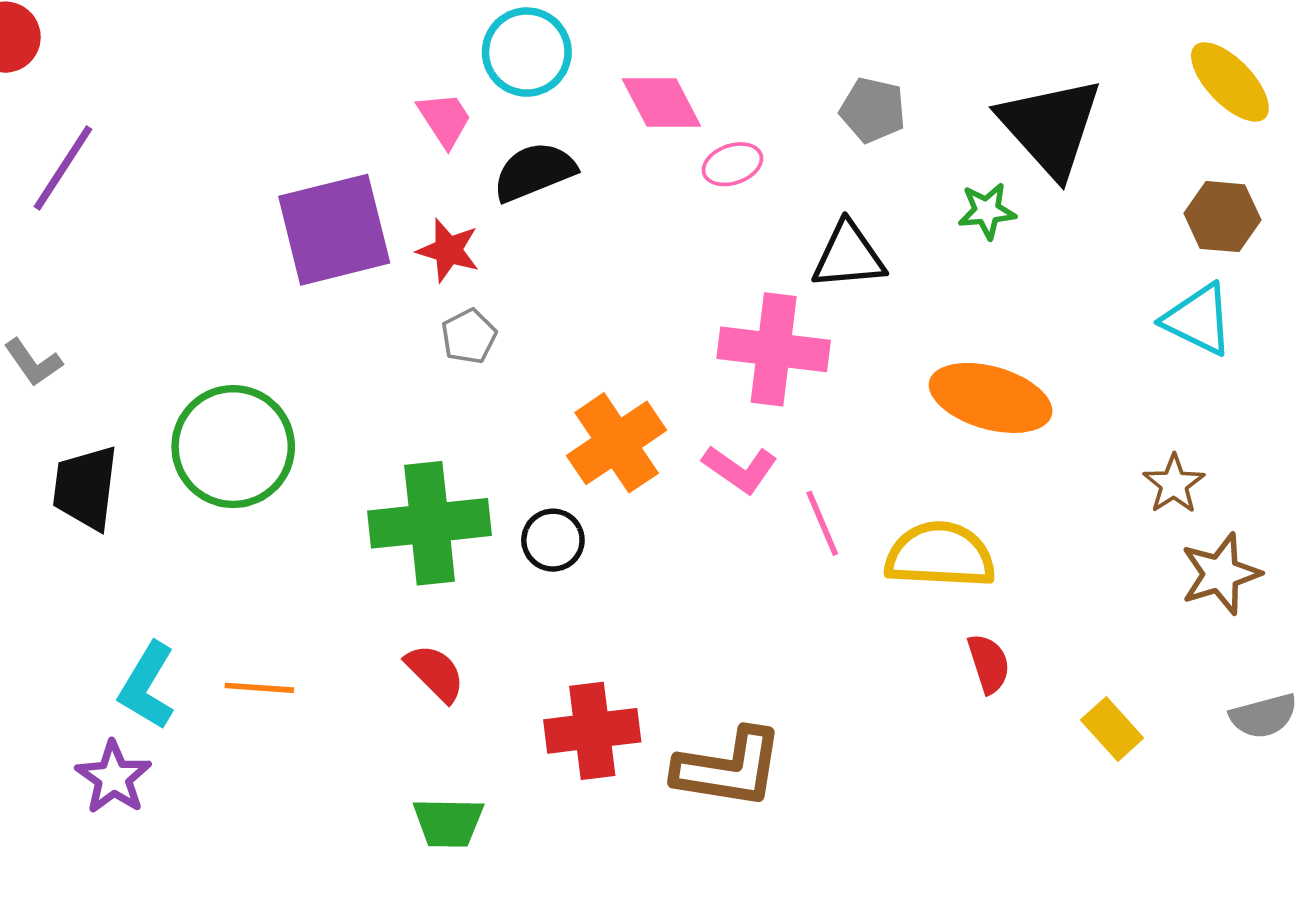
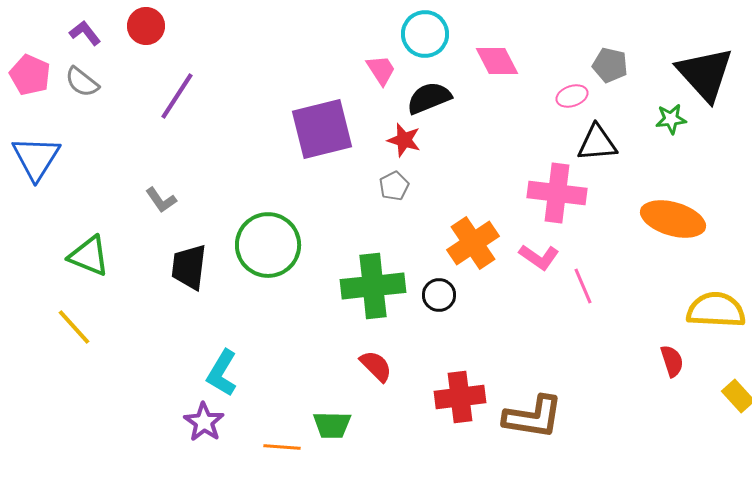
pink ellipse: (732, 164) -> (572, 96), moved
red star: (448, 250) -> (404, 140), moved
yellow semicircle: (940, 555) -> (716, 310), moved
orange line: (259, 688) -> (282, 447), moved
green trapezoid: (448, 822) -> (332, 425), moved

